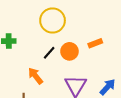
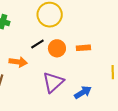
orange arrow: (35, 76) -> (18, 62), turned 120

